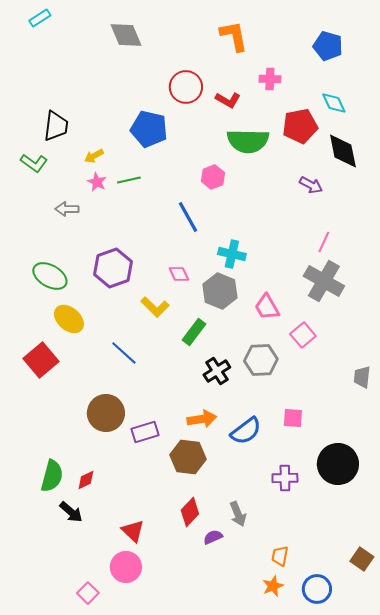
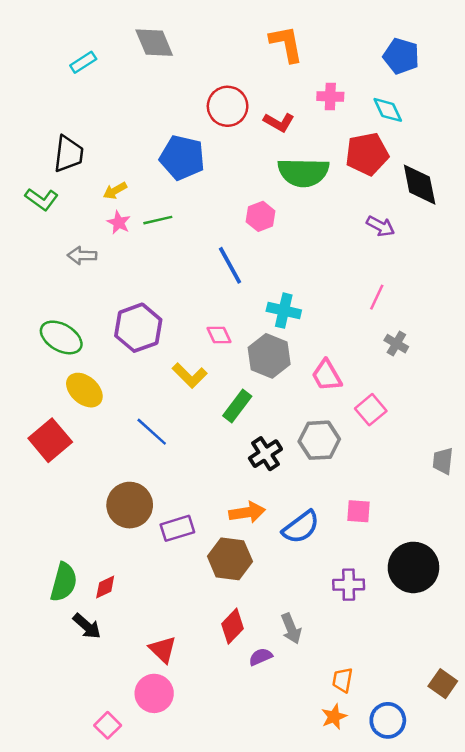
cyan rectangle: (40, 18) -> (83, 62), moved
cyan diamond: (334, 103) -> (388, 110), moved
pink line: (324, 242) -> (377, 297), moved
gray cross: (324, 281) -> (396, 344), size x0.5

